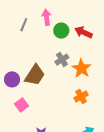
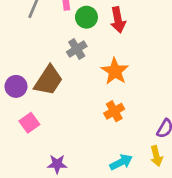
red arrow: (83, 32) -> (118, 20), turned -126
gray cross: (62, 60) -> (77, 49), moved

